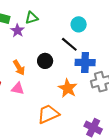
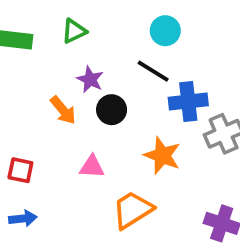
purple star: (17, 31) -> (90, 79), moved
orange arrow: (19, 68) -> (63, 110), moved
pink triangle: (18, 89) -> (92, 167), moved

